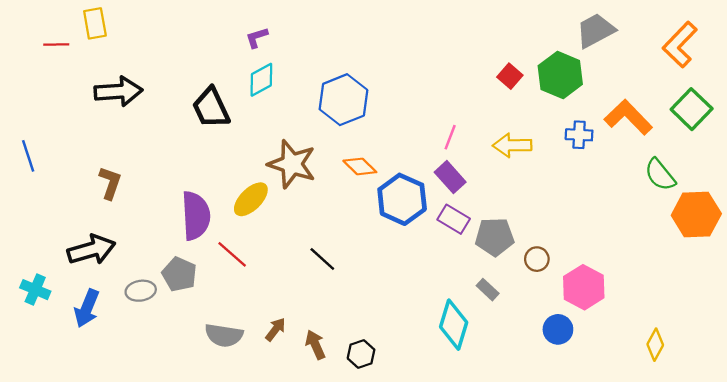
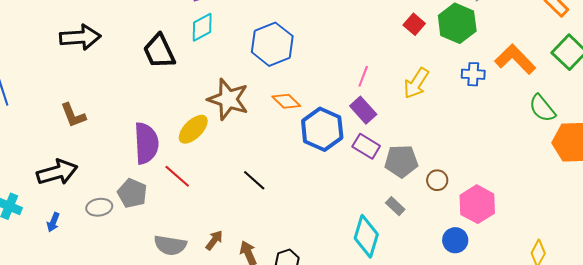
yellow arrow: (512, 145) -> (416, 83), turned -56
brown L-shape: (110, 183) -> (73, 115), turned 140
blue arrow: (87, 308) -> (53, 222), size x0.6

